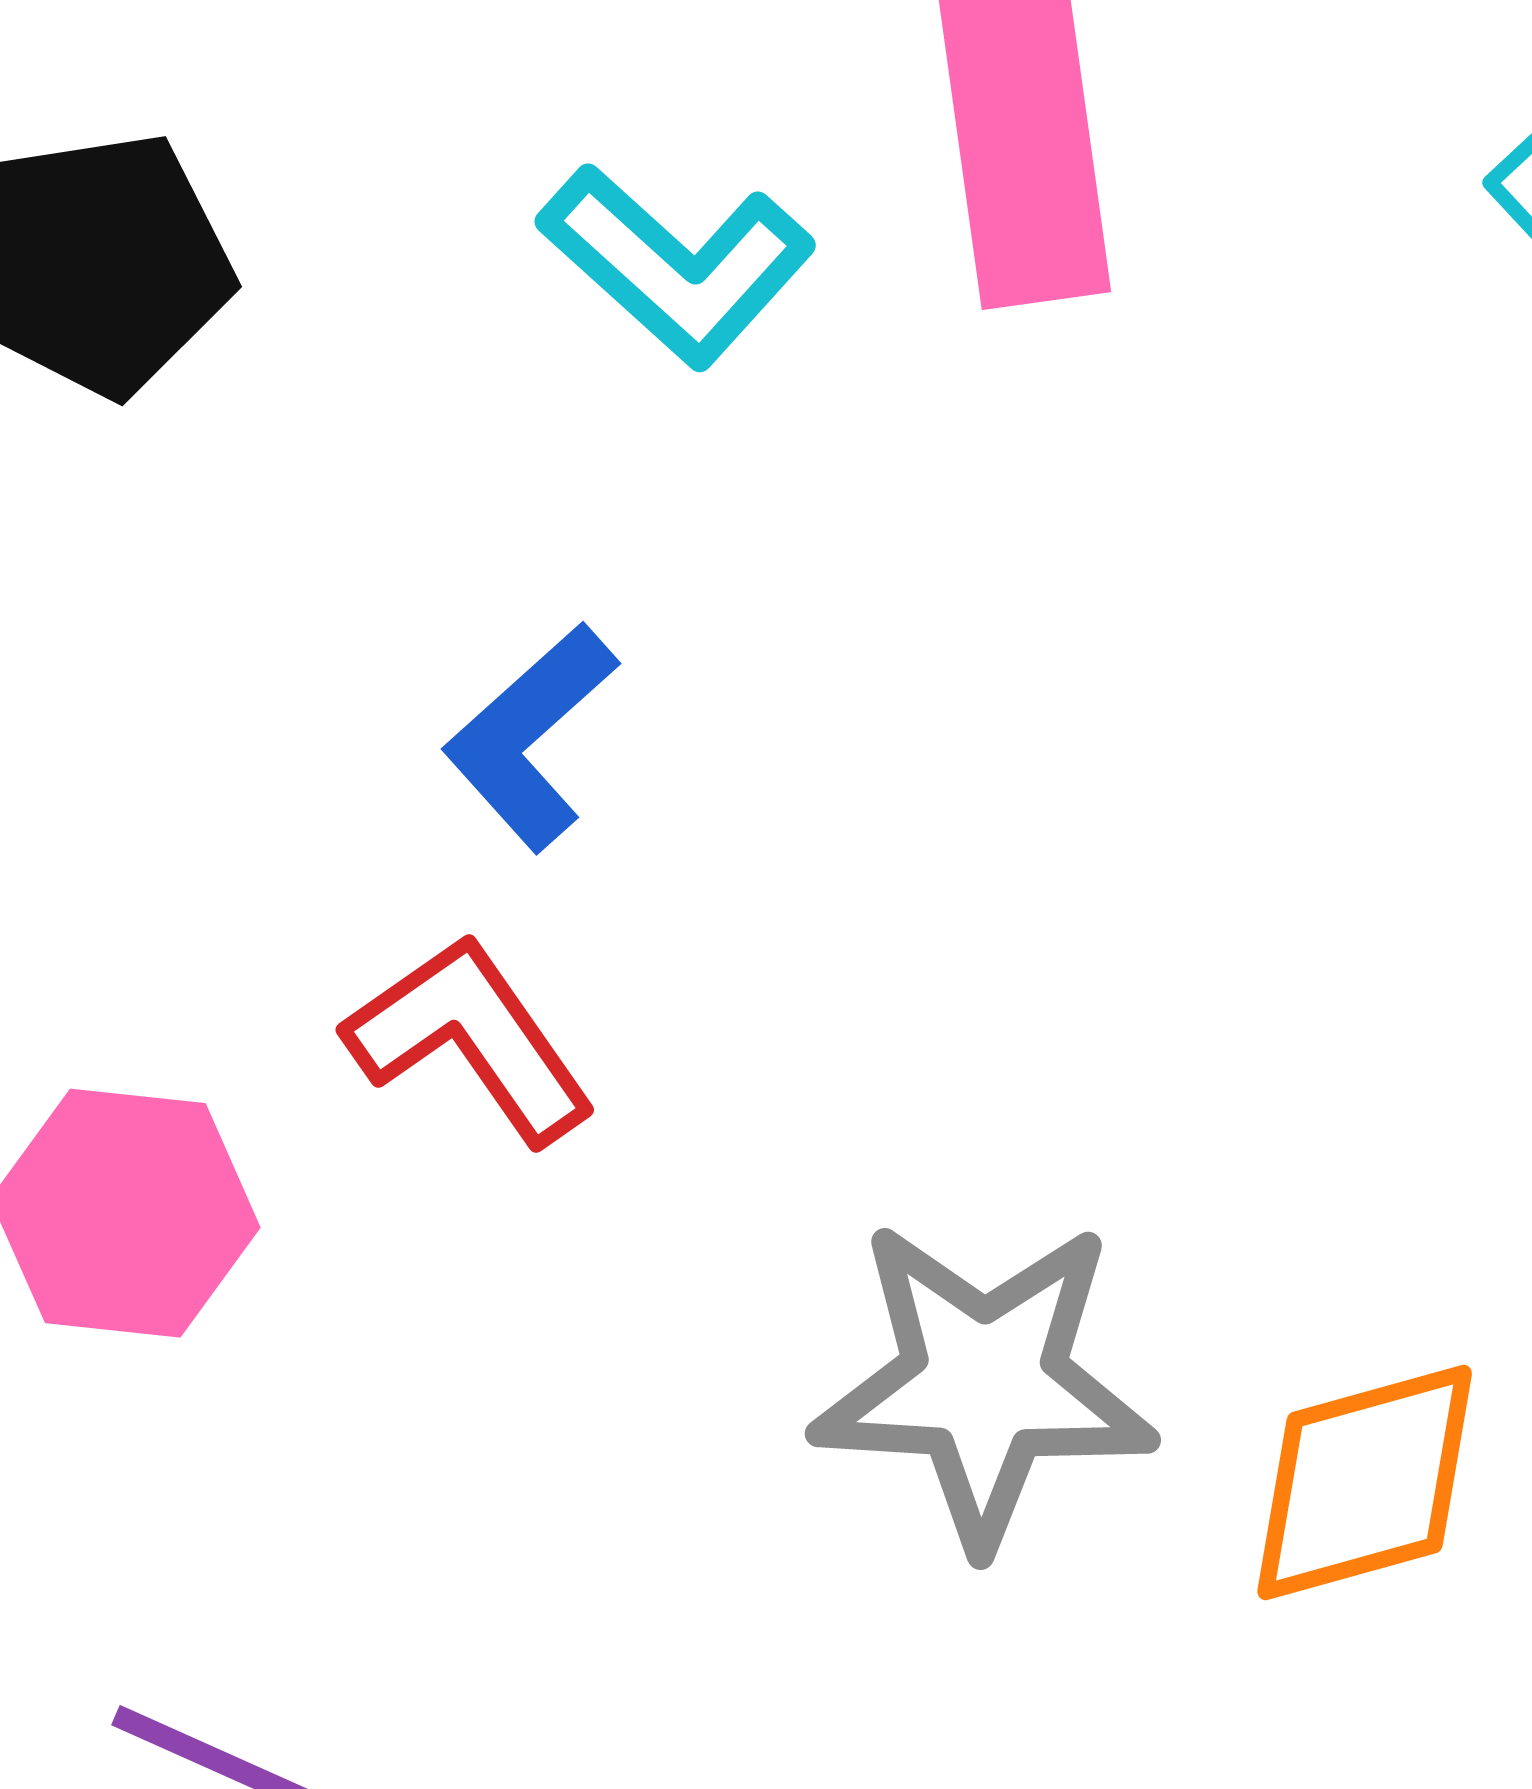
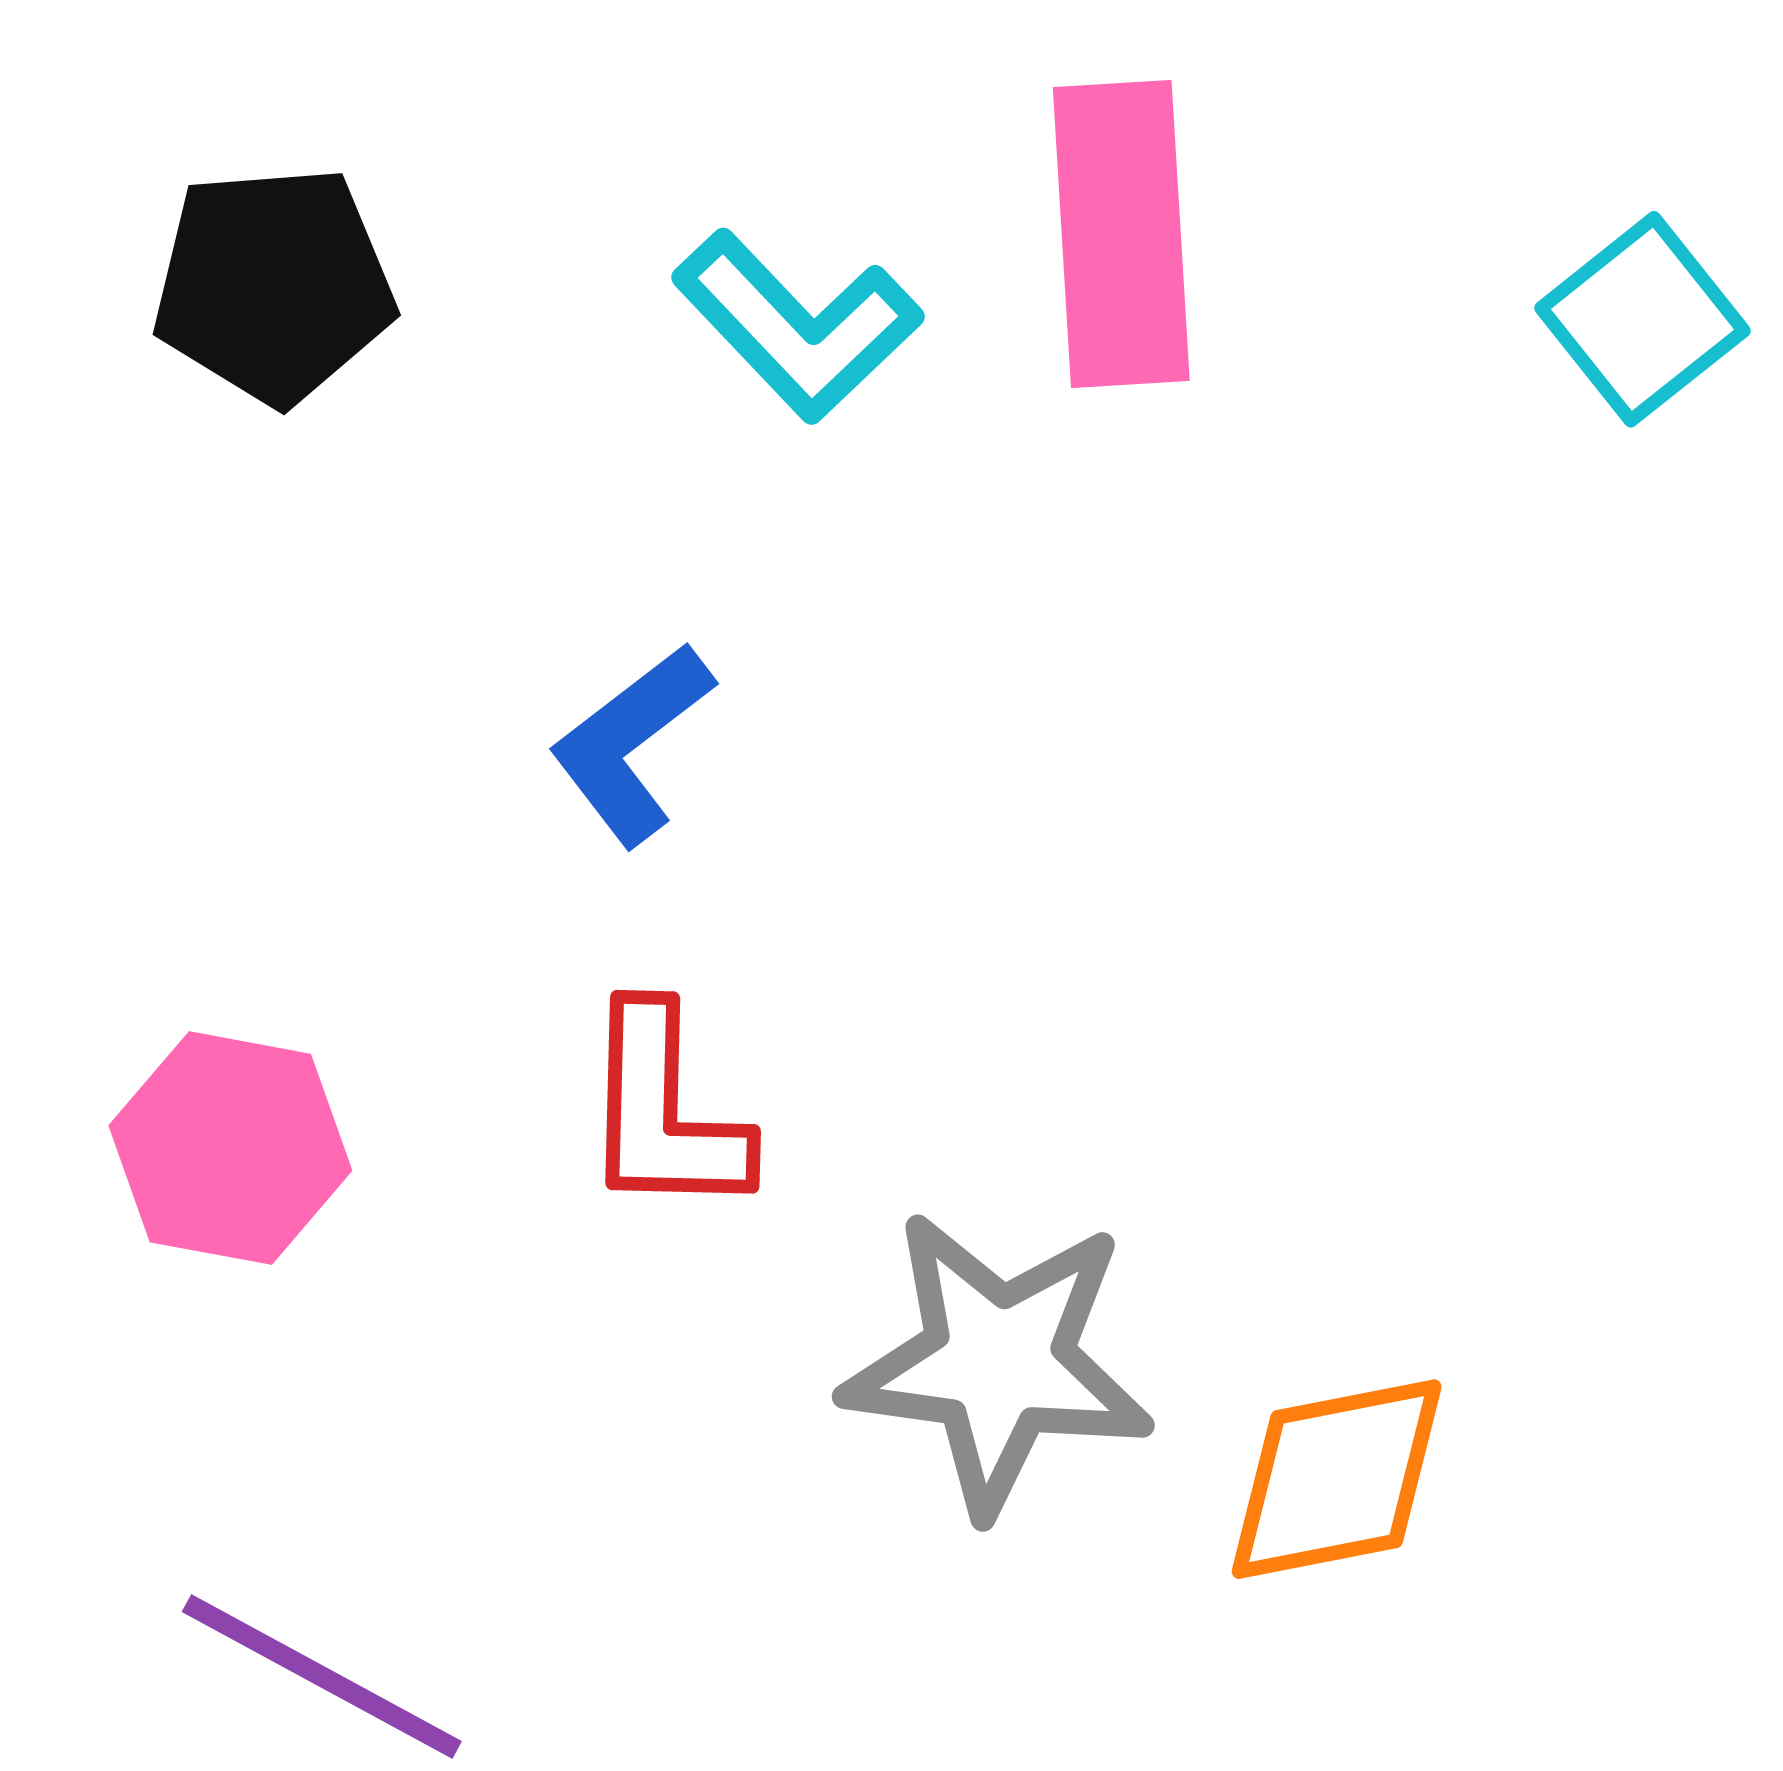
red L-shape: (470, 1039) -> (664, 1112), moved, turned -148

